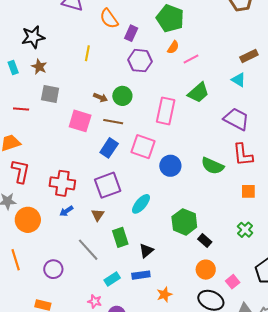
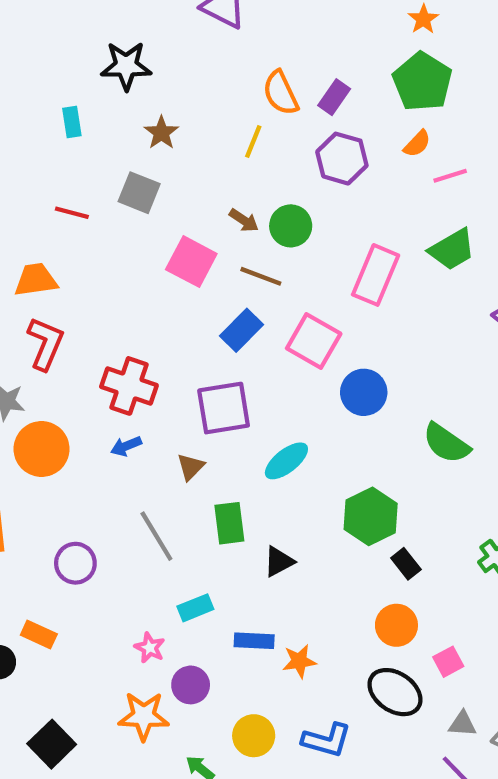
orange semicircle: (109, 19) -> (281, 93), moved
yellow line: (87, 53) -> (253, 141), moved
brown star: (39, 67) -> (161, 133), moved
green semicircle: (213, 166) -> (446, 443), moved
blue rectangle: (141, 275) -> (254, 641), moved

